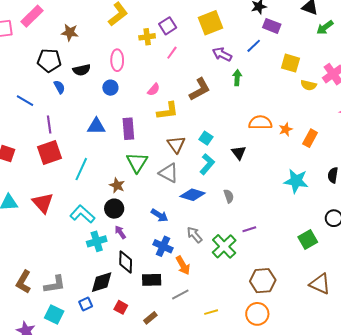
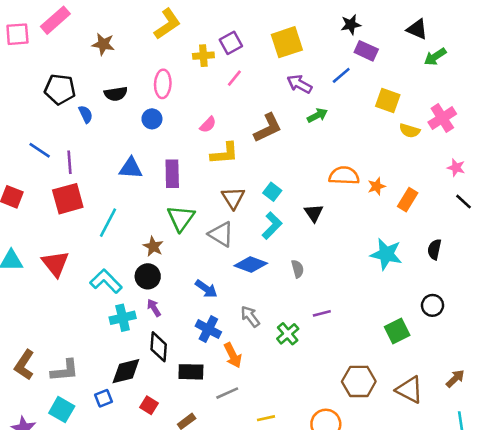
black pentagon: (49, 60) -> (60, 89), moved
green arrow: (237, 78) -> (317, 115), turned 56
blue line: (25, 101) -> (40, 150), moved
green cross: (224, 246) -> (288, 334), size x0.7
brown hexagon: (263, 281) -> (359, 381), moved

